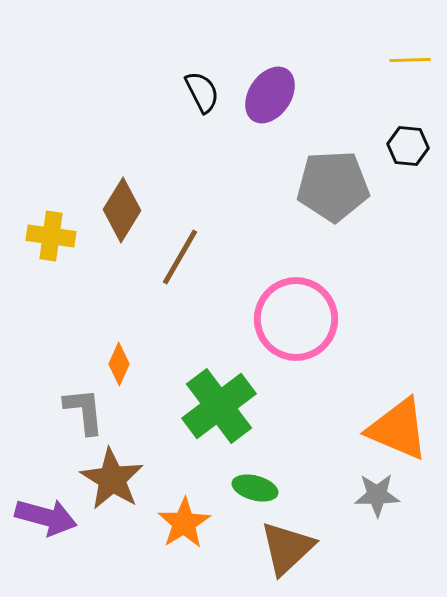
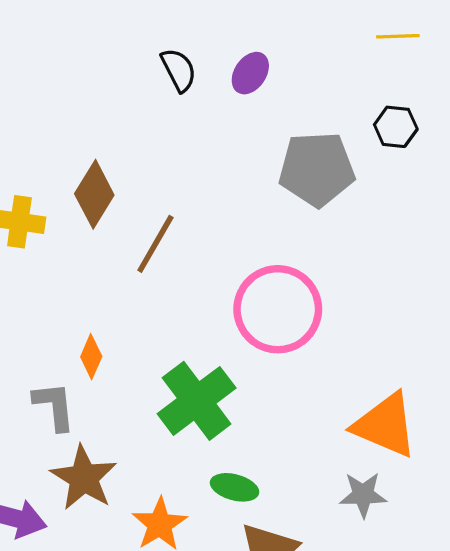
purple ellipse: (270, 95) -> (250, 73), size x0.7

